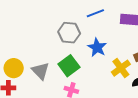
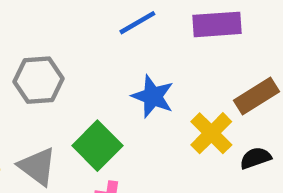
gray hexagon: (69, 33) -> (39, 80), moved

